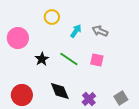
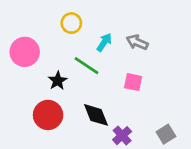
green line: (69, 59) -> (86, 66), moved
black diamond: (60, 91) -> (96, 115), moved
red circle: (22, 95) -> (48, 115), moved

